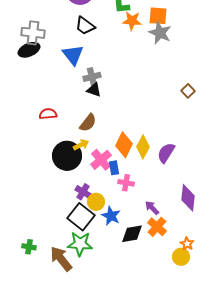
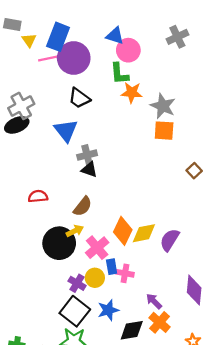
orange square: (158, 16) -> (164, 131), moved
gray cross: (33, 33) -> (21, 106), turned -35
yellow diamond: (143, 147) -> (144, 233), turned 50
blue rectangle: (114, 168) -> (112, 267), moved
yellow circle: (96, 202) -> (95, 278), moved
blue star: (111, 216) -> (108, 310), turned 30

